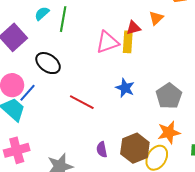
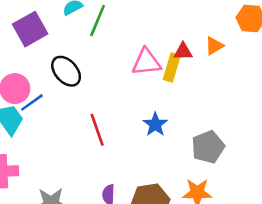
red line: (82, 102) -> (97, 130), turned 30

